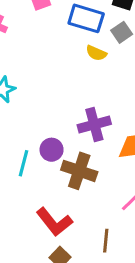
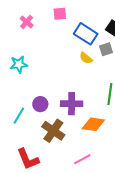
purple circle: (52, 150) -> (40, 104), moved

